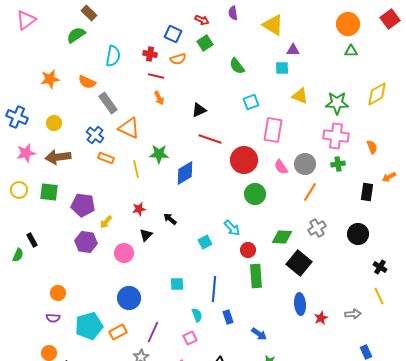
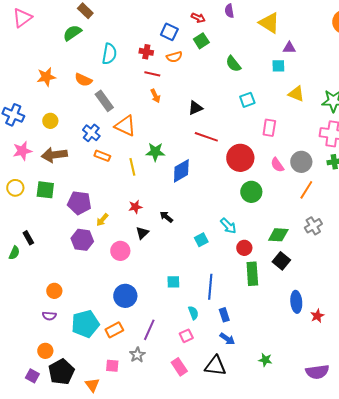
pink rectangle: (273, 130) -> (269, 128), size x0.7
black square: (299, 263) -> (281, 261), moved, size x0.7
blue arrow: (259, 334) -> (227, 339), moved

